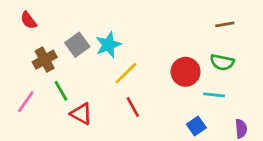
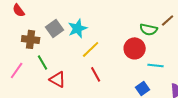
brown line: (225, 24) -> (168, 20), moved, turned -32
brown cross: (45, 60) -> (31, 39), turned 36
green semicircle: (222, 62) -> (149, 29), moved

